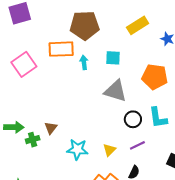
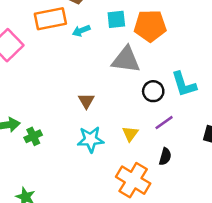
cyan arrow: (84, 62) -> (81, 31), turned -96
orange pentagon: (155, 77) -> (150, 26), moved
brown triangle: (51, 128) -> (86, 101), moved

